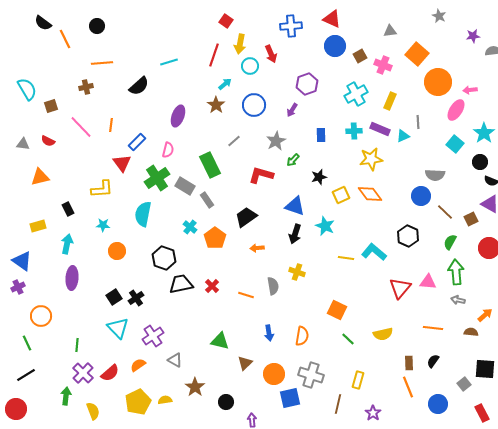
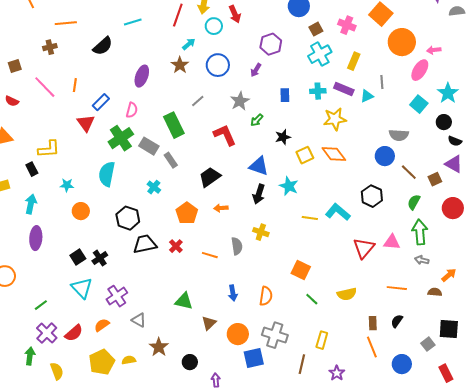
brown square: (360, 56) -> (316, 29), moved
red L-shape: (261, 175) -> (225, 135), turned 50
yellow L-shape: (102, 189) -> (49, 149), moved
orange pentagon: (215, 238) -> (187, 213), moved
green line: (77, 345) -> (41, 305), turned 48

